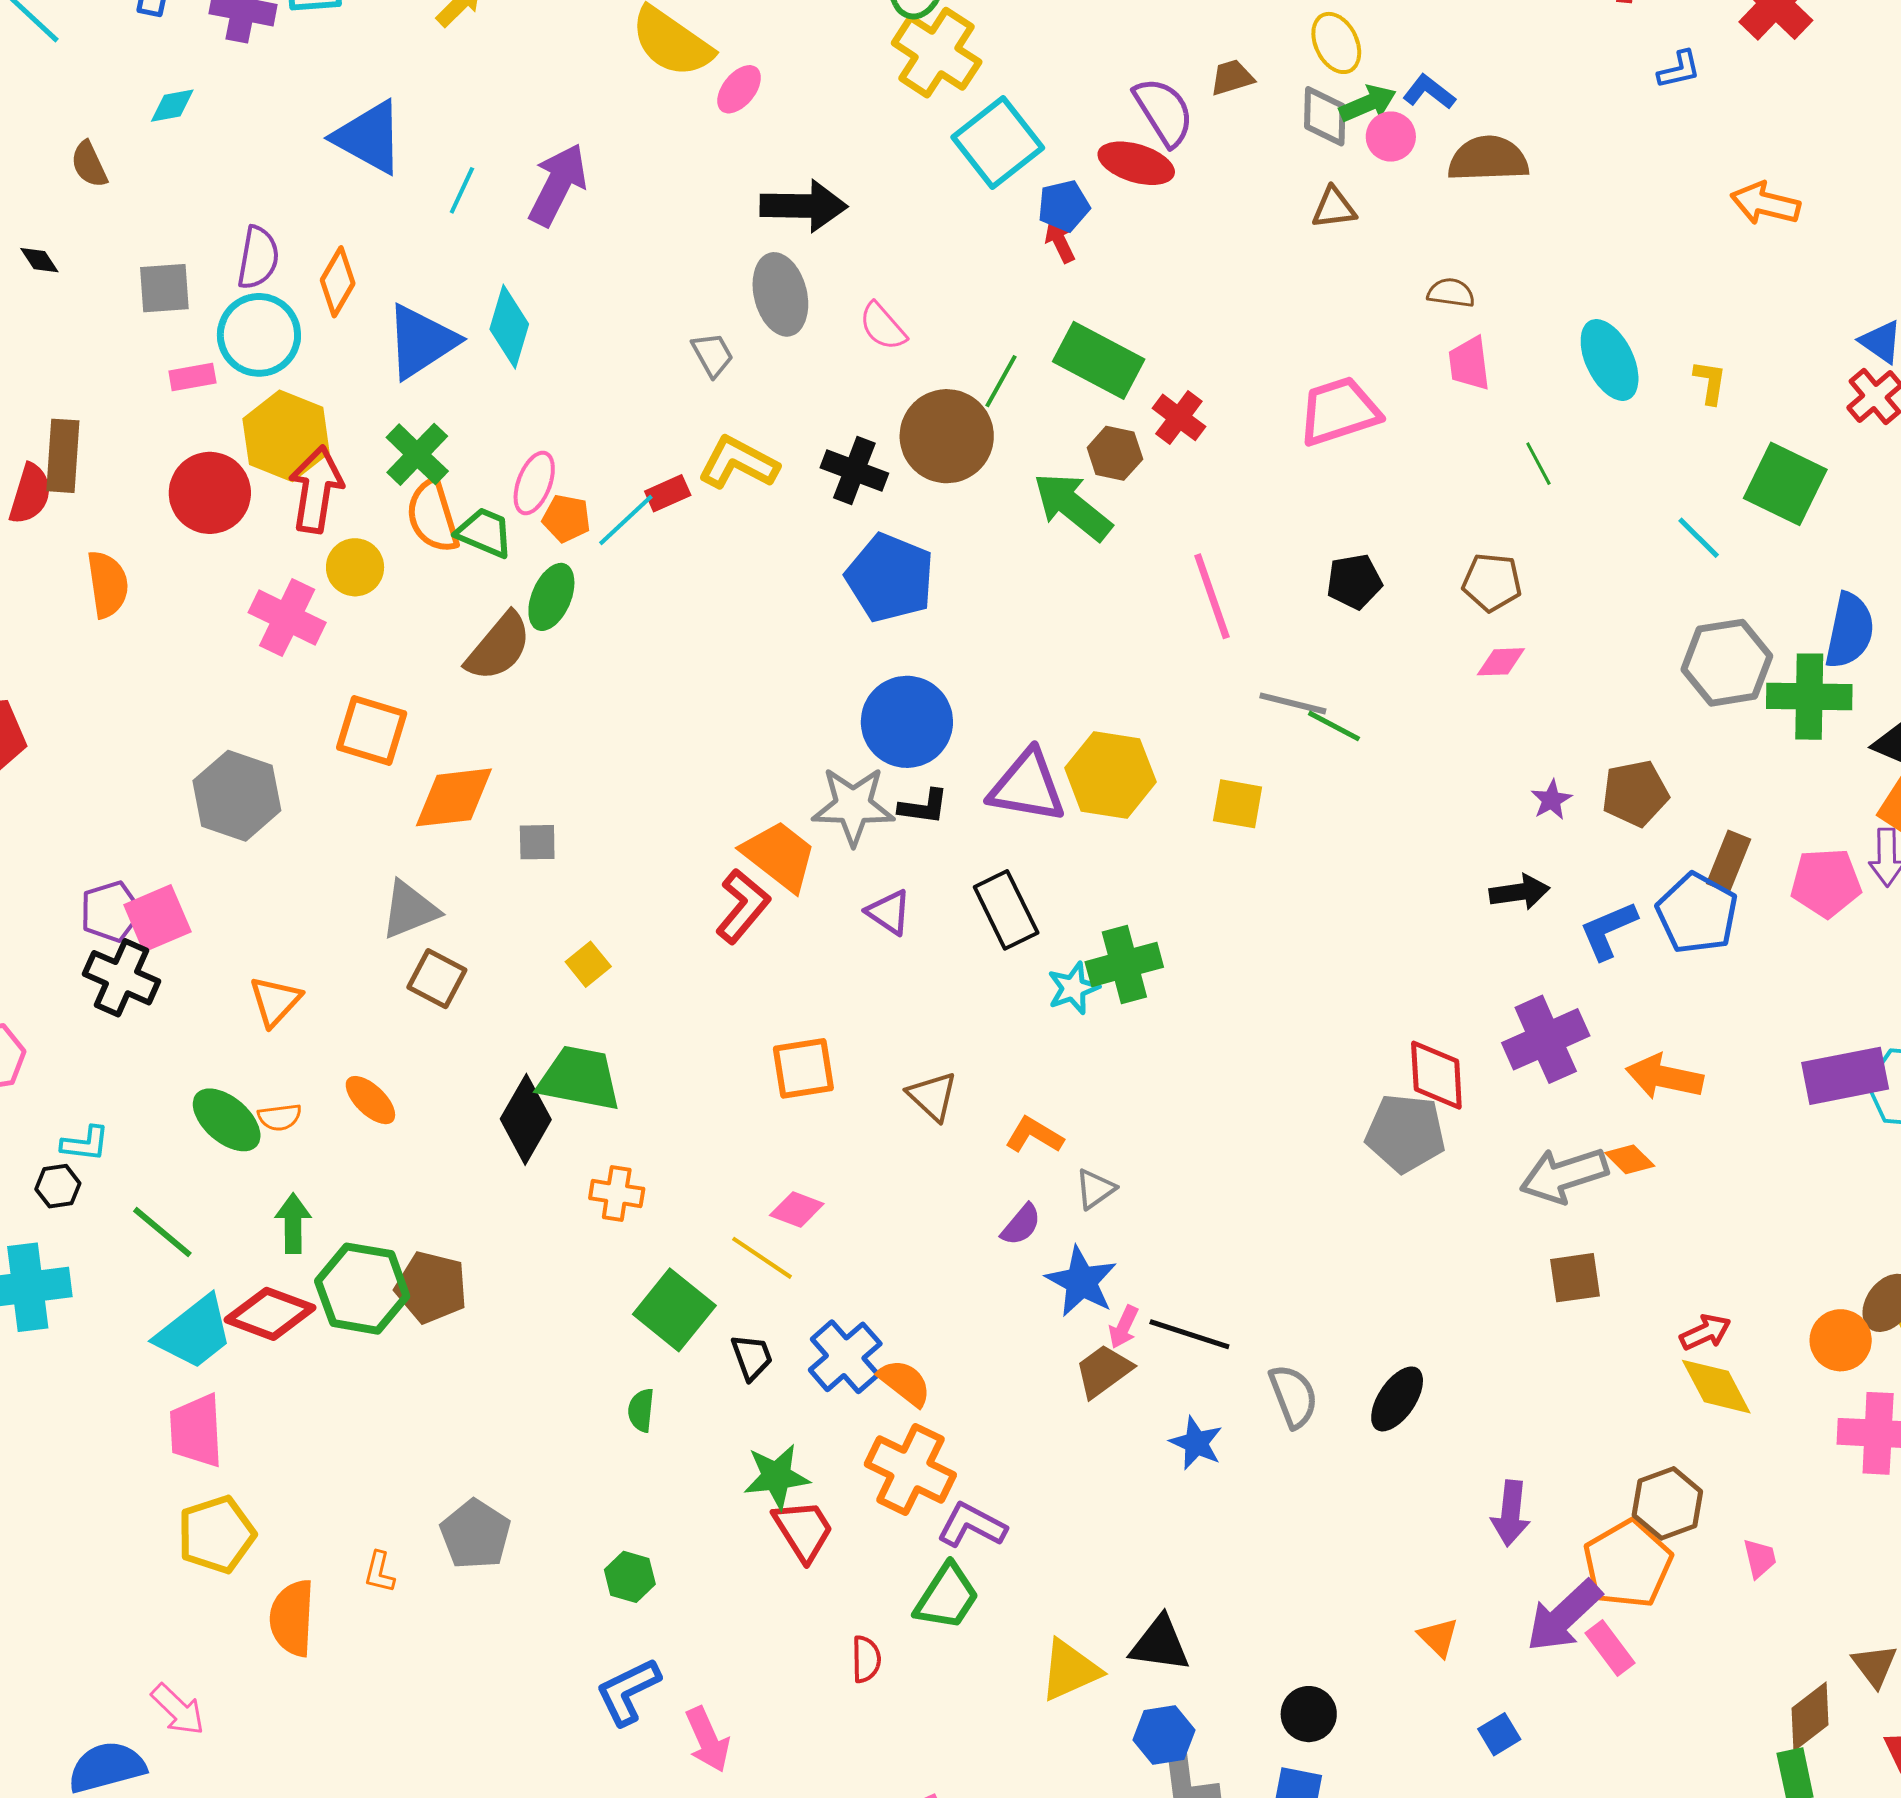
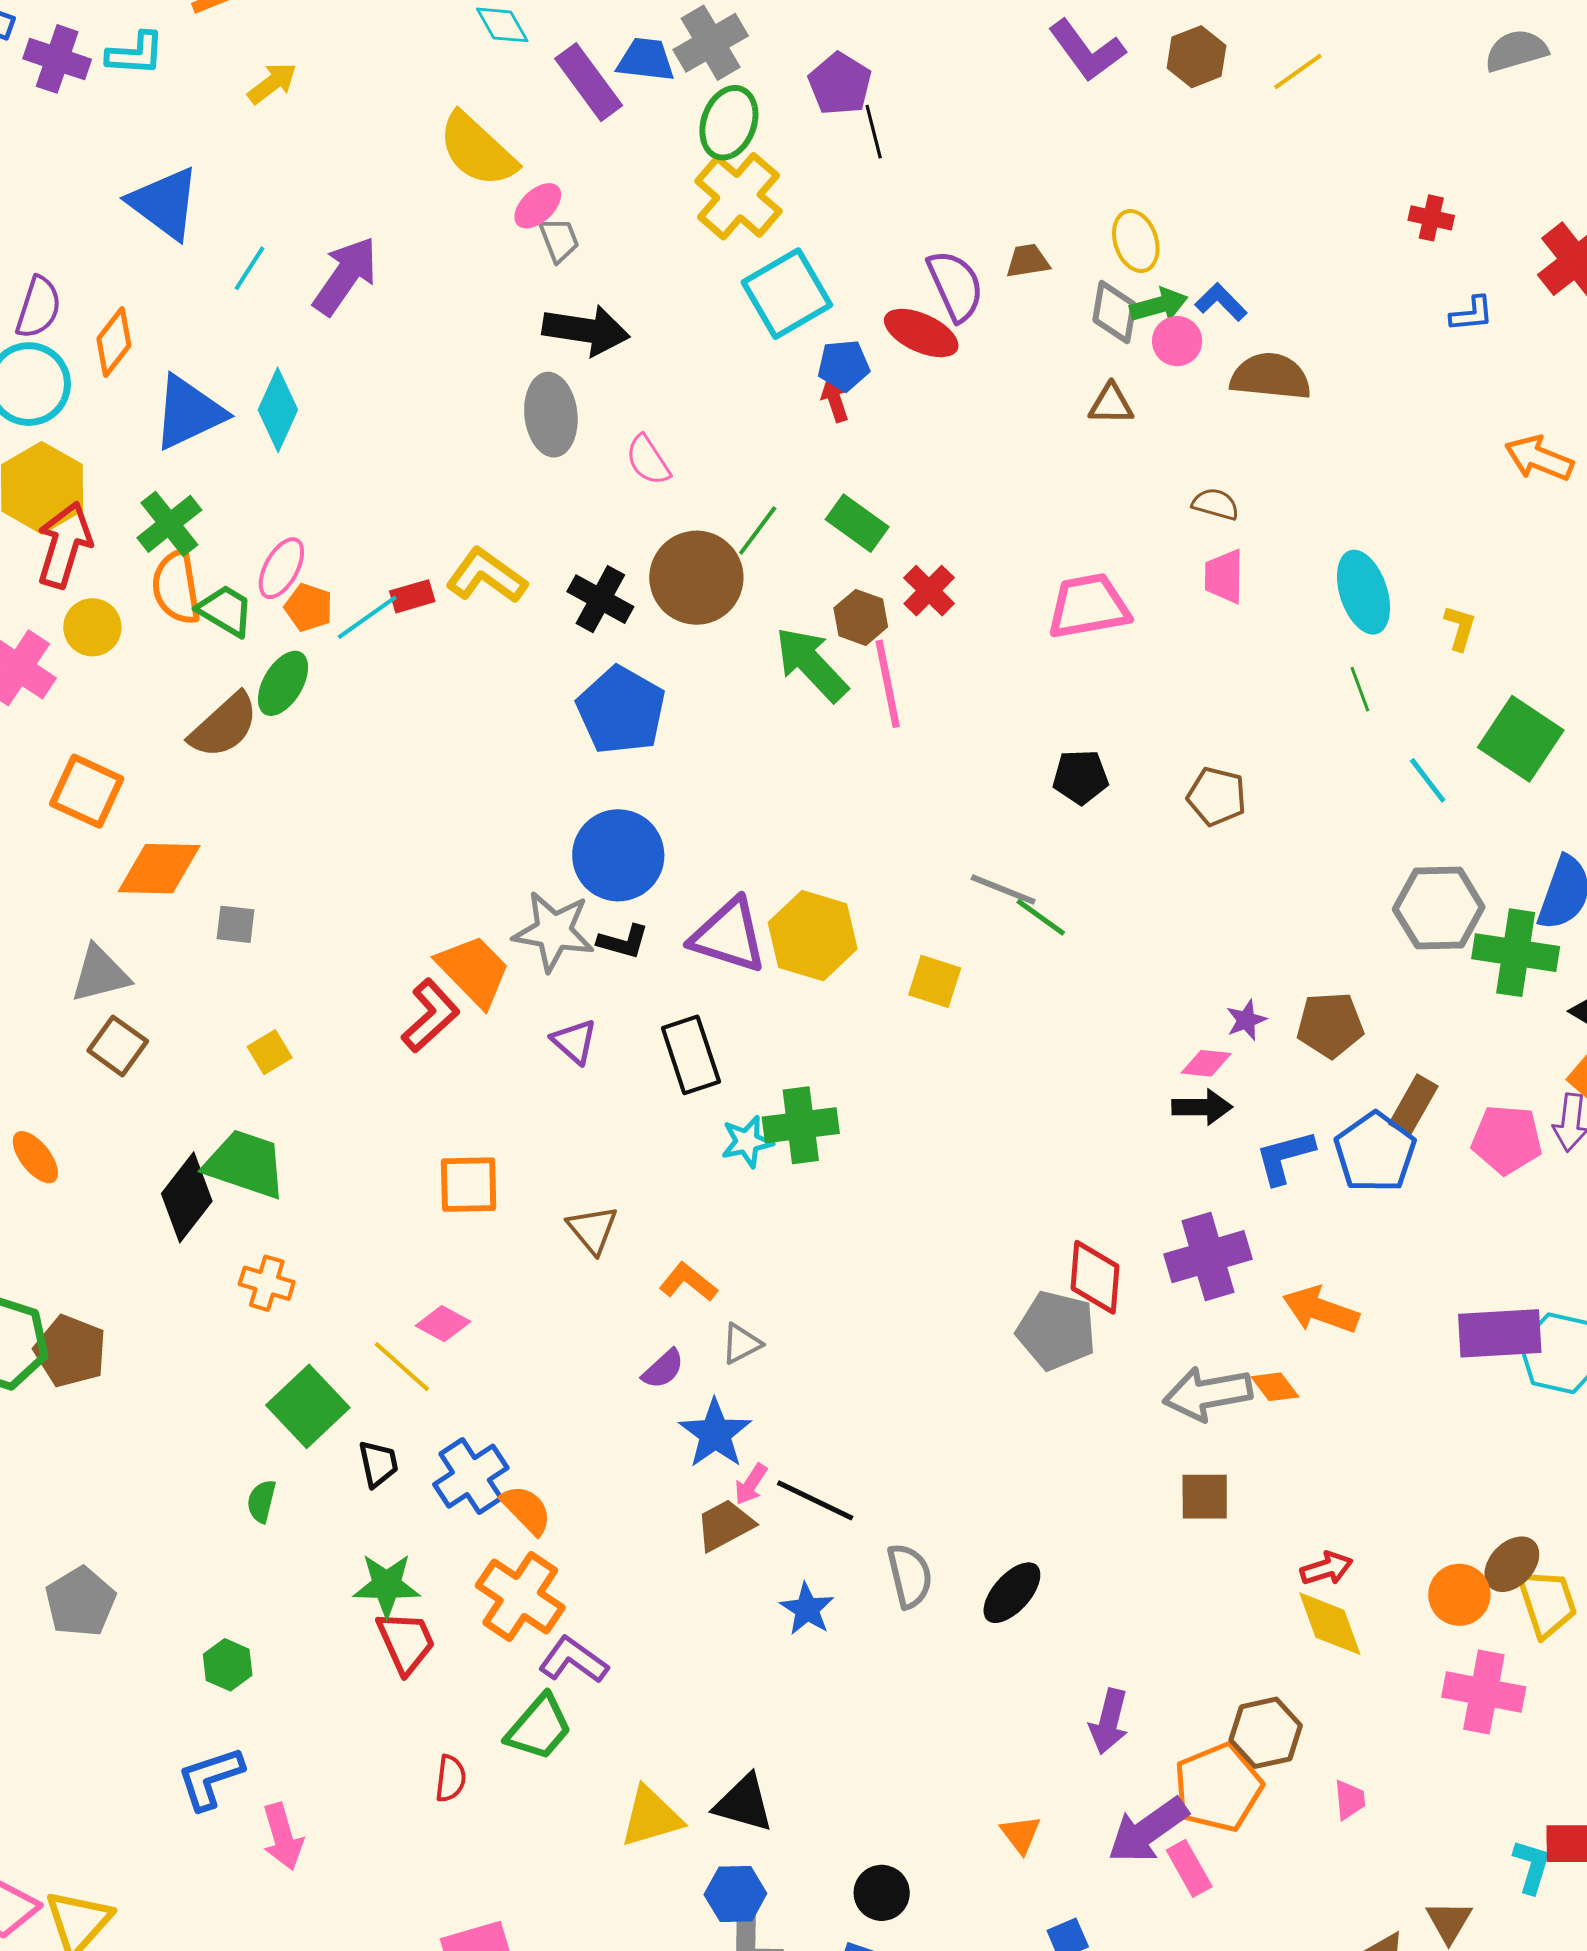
gray trapezoid: (713, 355) -> (559, 240), moved
green rectangle: (1099, 360) -> (857, 523), size x0.7
green line: (1538, 464) -> (1360, 689), moved
pink line: (1212, 596) -> (888, 684), moved
pink diamond: (1501, 662) -> (1206, 1063), moved

